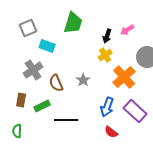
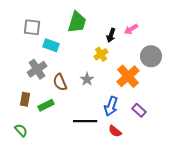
gray square: (28, 28) -> (32, 27), turned 30
yellow cross: (105, 55) -> (101, 54), moved
purple rectangle: (135, 111) -> (139, 110), size x0.6
black line: (66, 120) -> (85, 121), moved
green semicircle: (17, 131) -> (21, 130), turned 136

